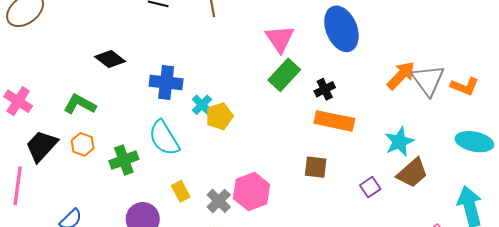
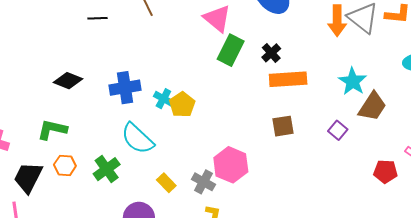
orange arrow: (401, 75) -> (337, 21), turned 152

